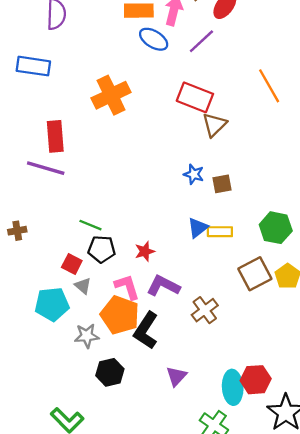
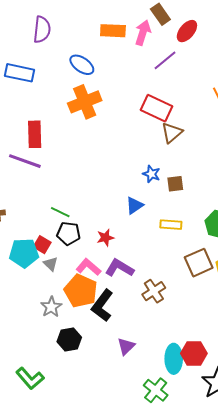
blue ellipse: (154, 39) -> (82, 65), moved
blue triangle: (198, 228) -> (134, 205), moved
pink L-shape: (127, 287) -> (88, 267), turned -35
cyan pentagon: (52, 304) -> (24, 253), moved
gray star: (87, 336) -> (51, 307), turned -30

